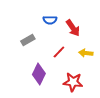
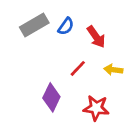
blue semicircle: (50, 20) -> (66, 26), turned -56
gray rectangle: (28, 40) -> (34, 25), moved, size x1.5

